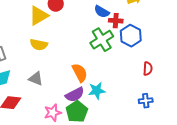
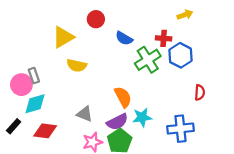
blue semicircle: (102, 12) -> (124, 38), moved
yellow triangle: (39, 16) -> (63, 37), moved
gray triangle: (36, 79) -> (85, 114), moved
blue cross: (146, 101) -> (180, 129), moved, size x1.6

